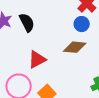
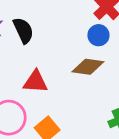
red triangle: (37, 59) -> (35, 82), turned 30

